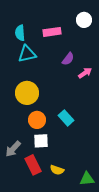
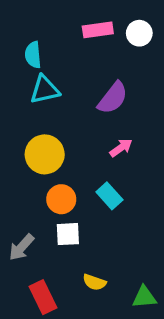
pink rectangle: (52, 32) -> (98, 30), moved
purple semicircle: (68, 59) -> (113, 98), size x1.5
pink arrow: (85, 73) -> (121, 148), moved
red rectangle: (33, 165) -> (43, 297), moved

